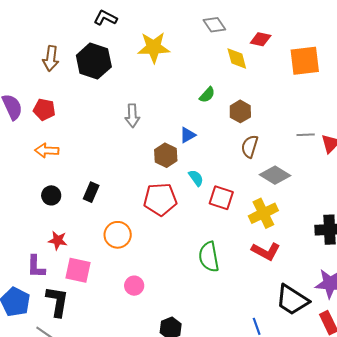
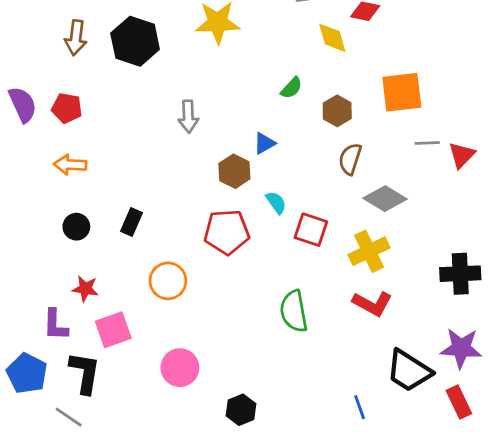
orange square: (305, 61) -> (402, 92), moved
pink square: (78, 270) -> (113, 330), turned -32
pink circle: (134, 286) -> (180, 368), moved, size x1.4

